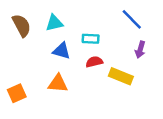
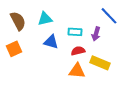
purple arrow: (140, 50) -> (96, 34), moved
orange triangle: (58, 84) -> (77, 71), moved
orange square: (17, 93) -> (14, 49), moved

